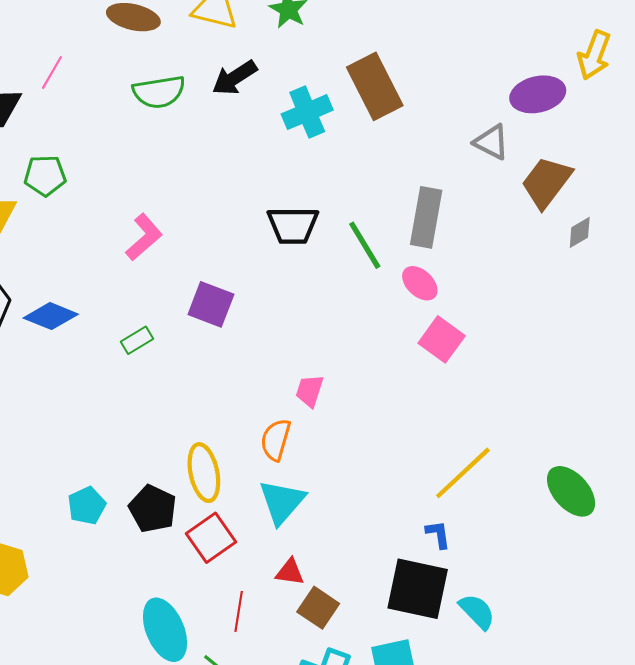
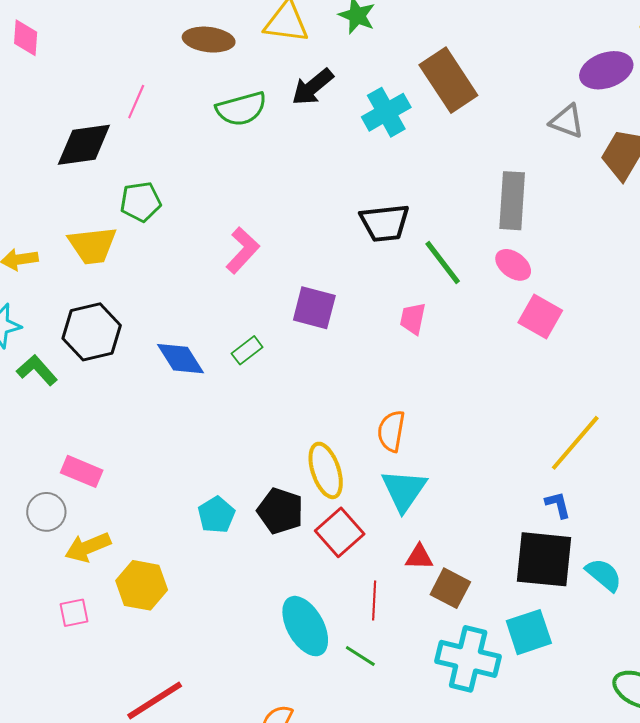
green line: (365, 245) -> (443, 263), moved
blue diamond: (51, 316) -> (181, 359), moved, turned 42
pink trapezoid: (310, 391) -> (413, 319), moved

